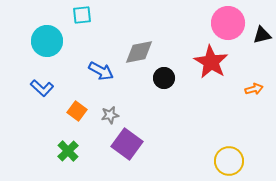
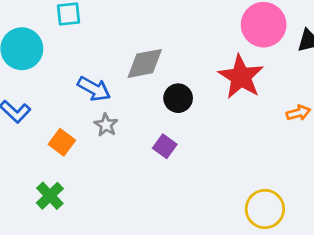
gray star: (110, 115) -> (106, 125), moved, turned -30
purple square: (127, 144) -> (165, 146), moved, size x0.6

